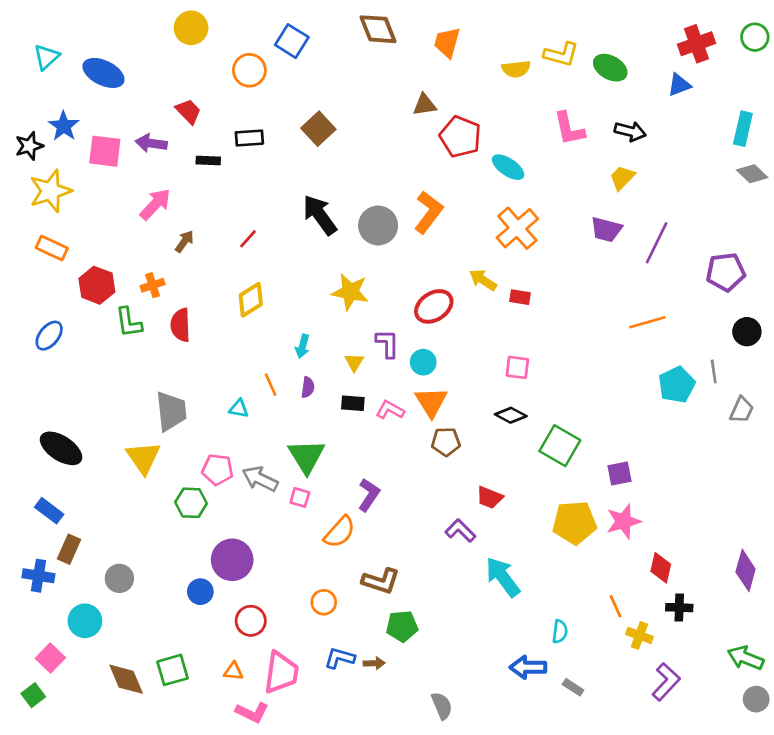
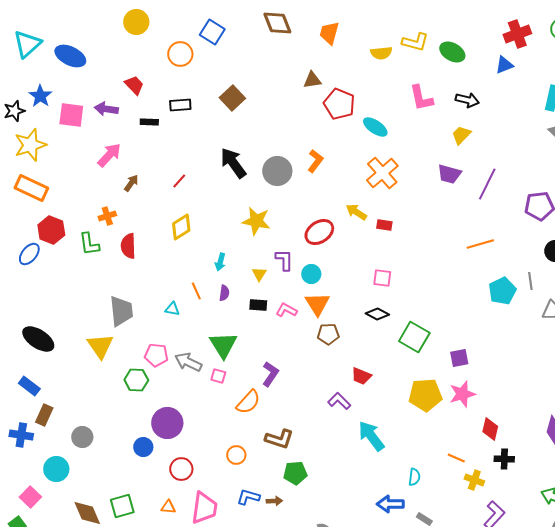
cyan triangle: (46, 57) -> (27, 44), size x1.4
orange L-shape: (428, 212) -> (315, 161), size x0.7
orange rectangle: (52, 248) -> (31, 188), size x1.4
red hexagon: (97, 285) -> (51, 230), moved
orange line: (616, 606) -> (456, 458), turned -42

